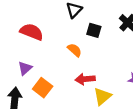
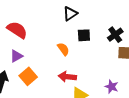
black square: (94, 30) -> (84, 35), turned -32
red semicircle: (32, 32) -> (17, 30), moved

